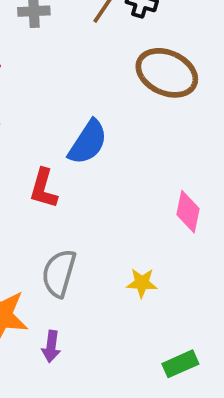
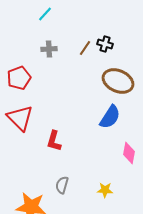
blue semicircle: (88, 142) -> (110, 117), moved
gray semicircle: (59, 273) -> (62, 185), size x0.7

